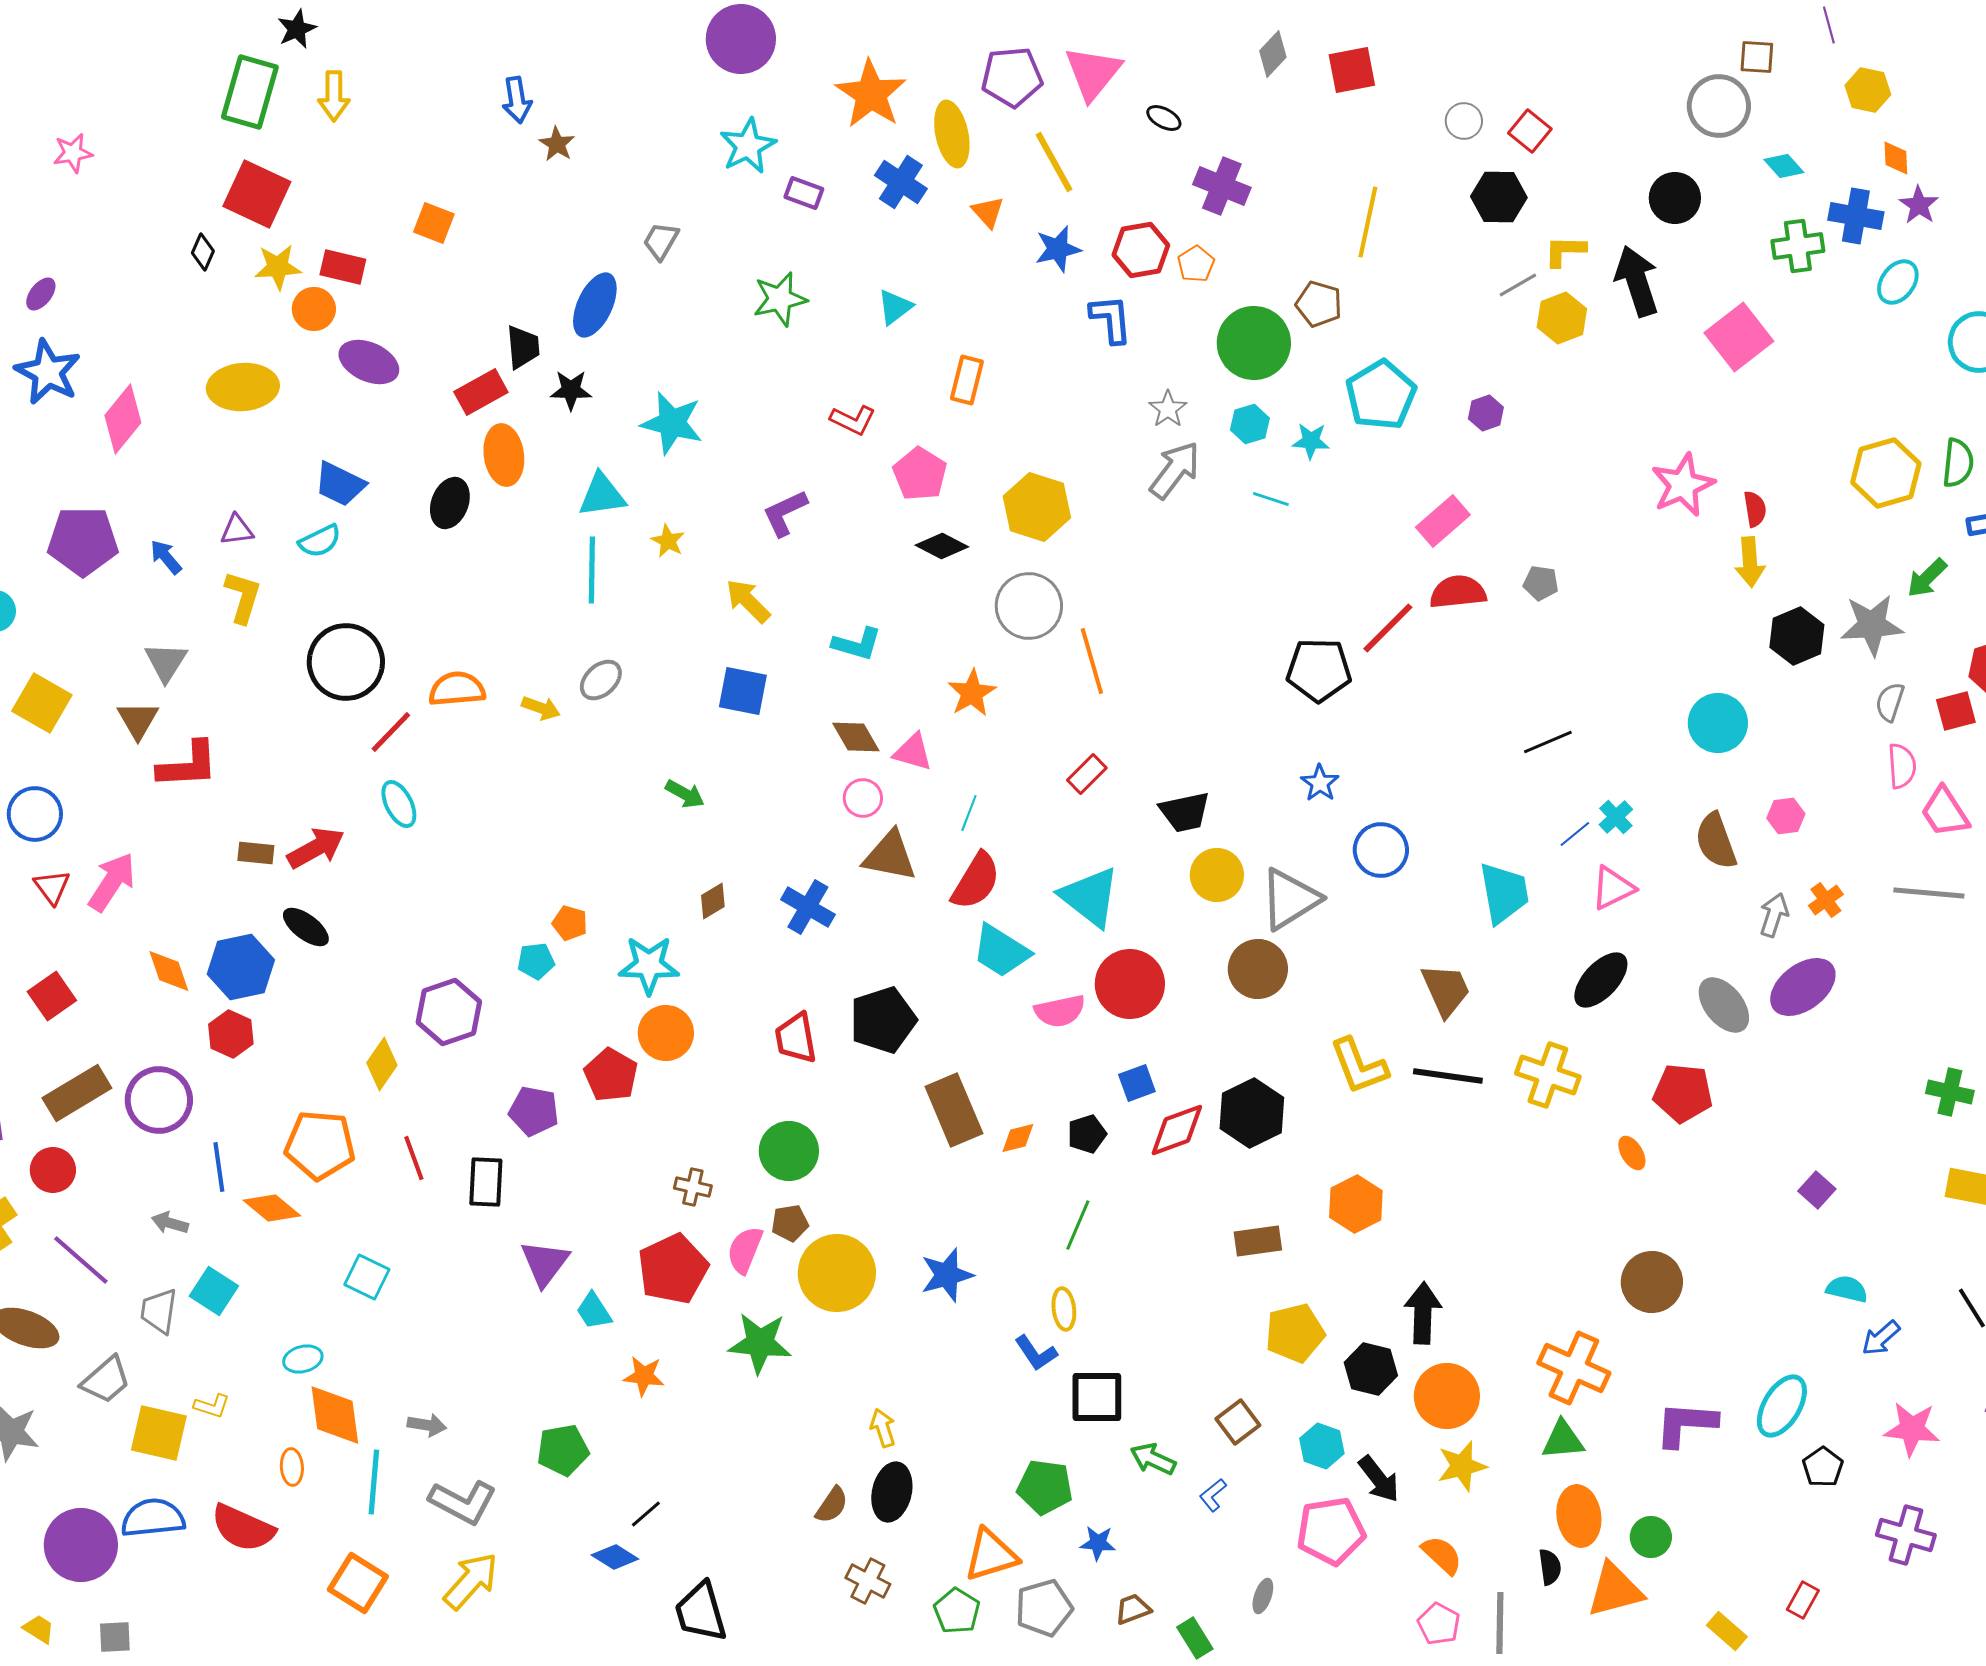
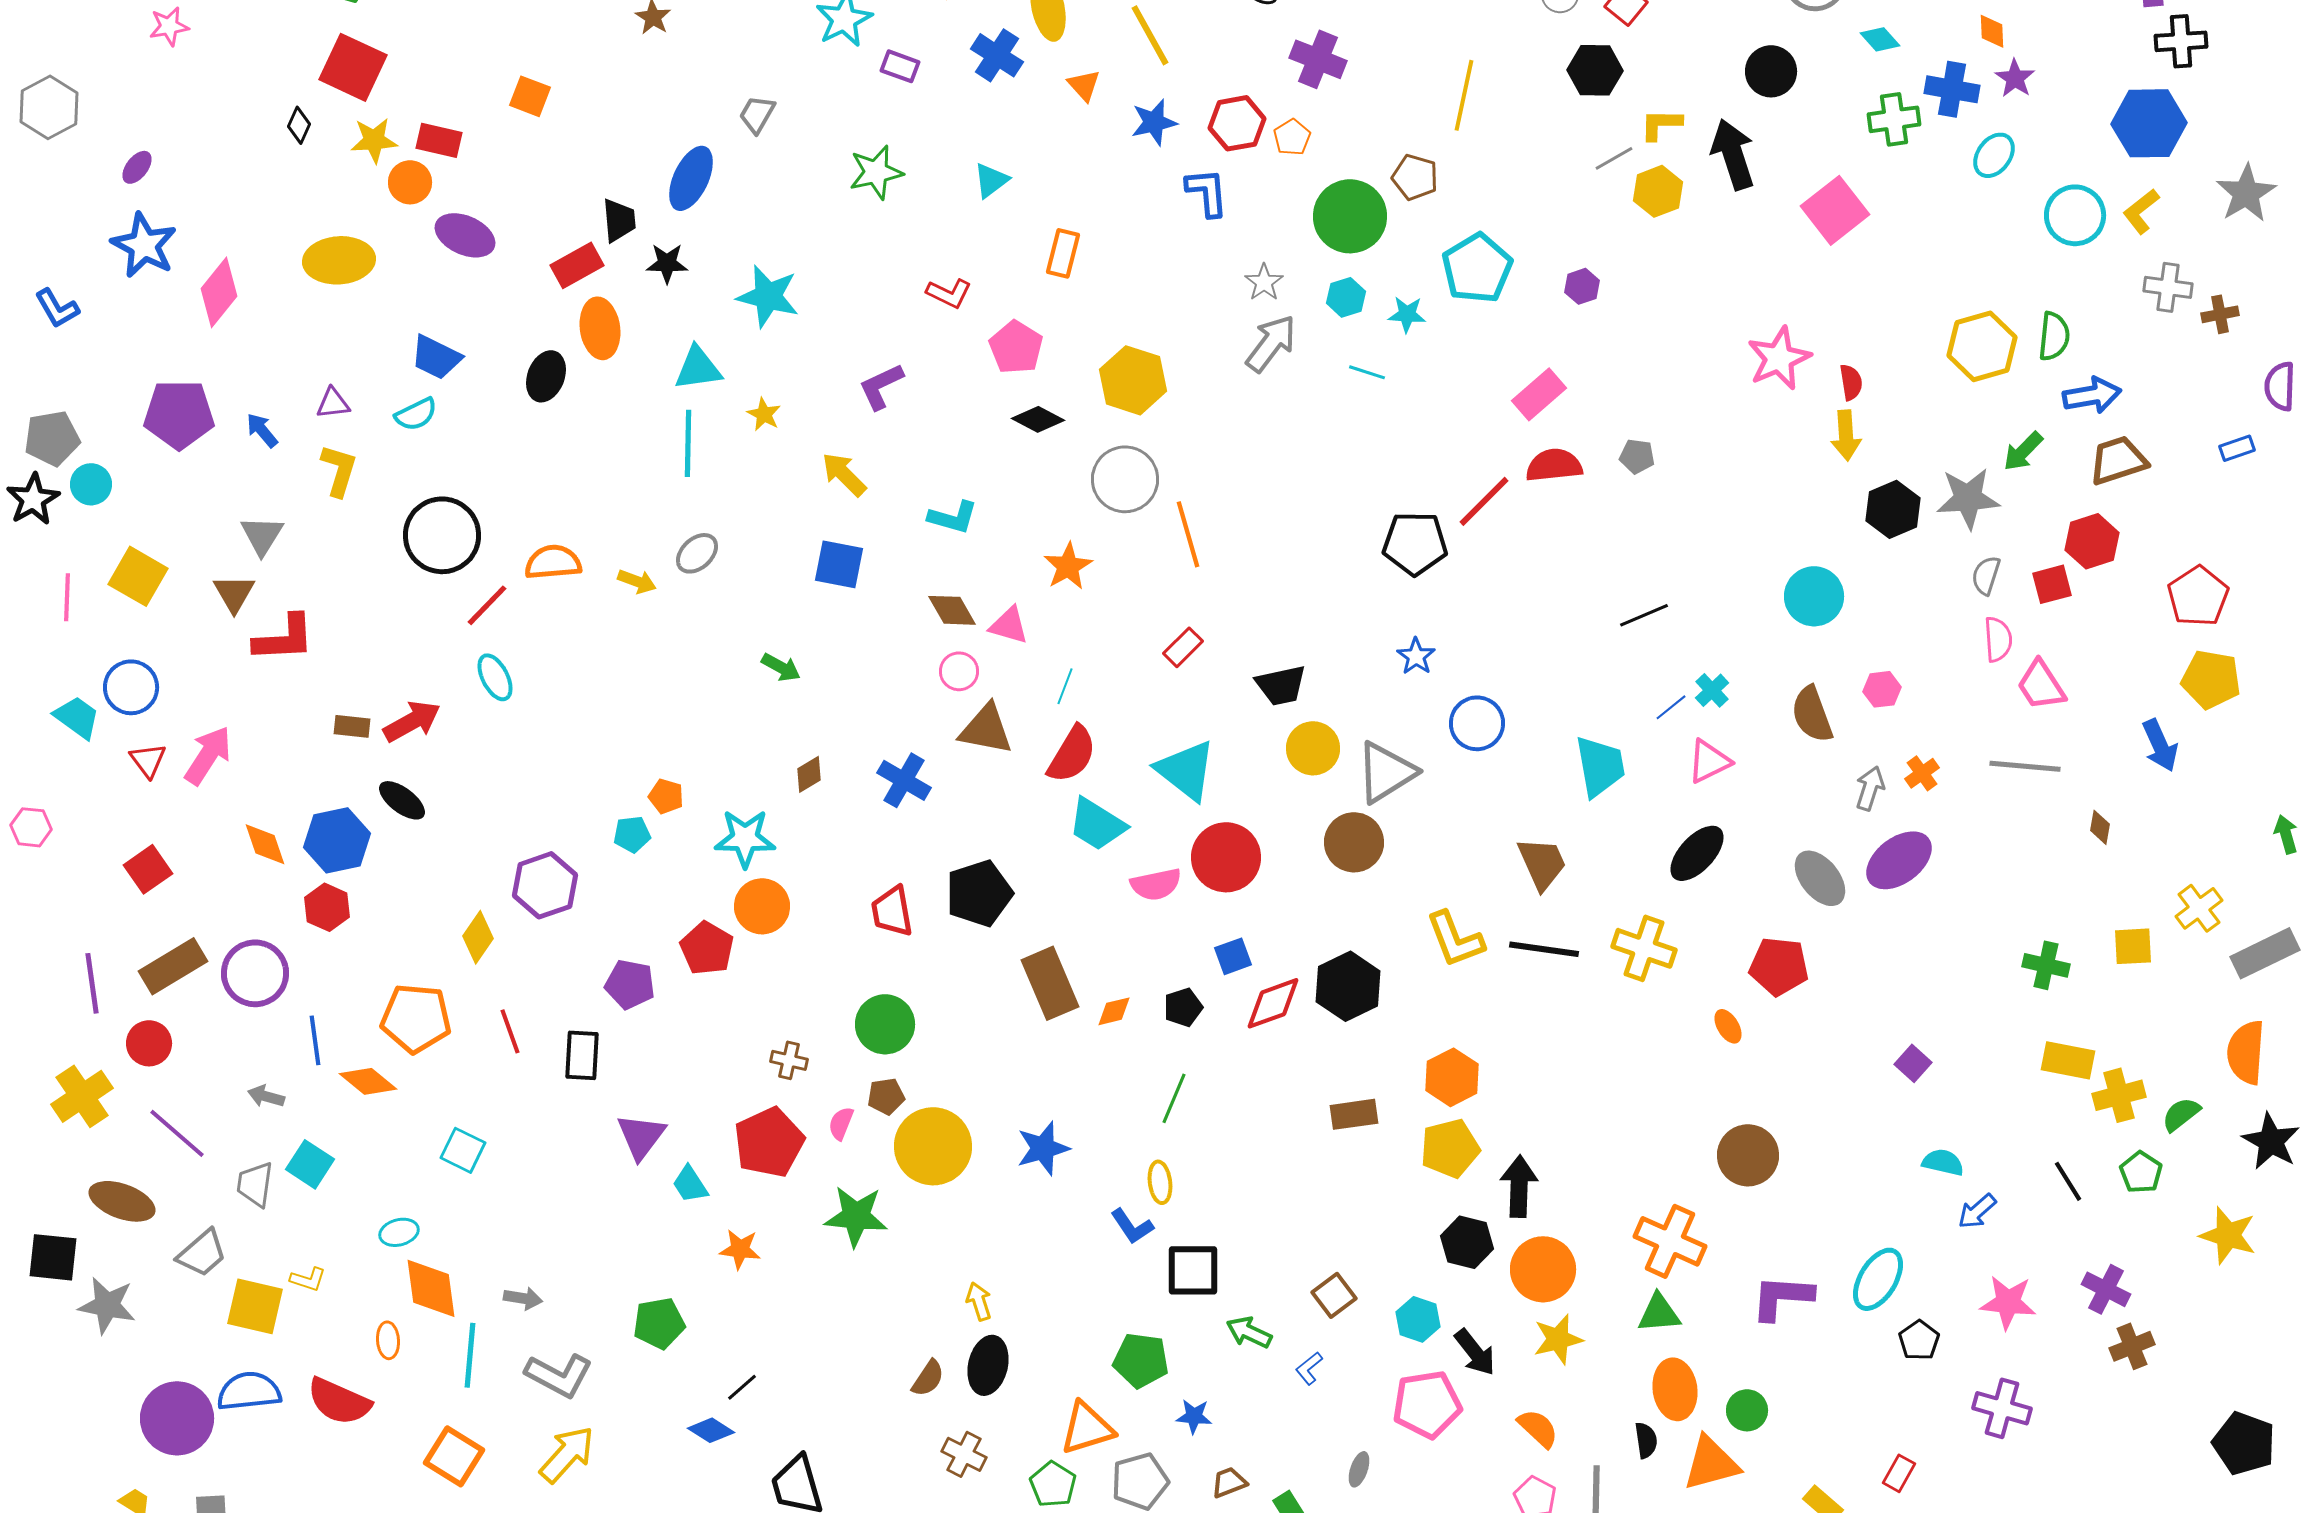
pink semicircle: (745, 1250) -> (841, 1123), size x0.7
yellow pentagon: (1295, 1333) -> (1450, 1148), moved

